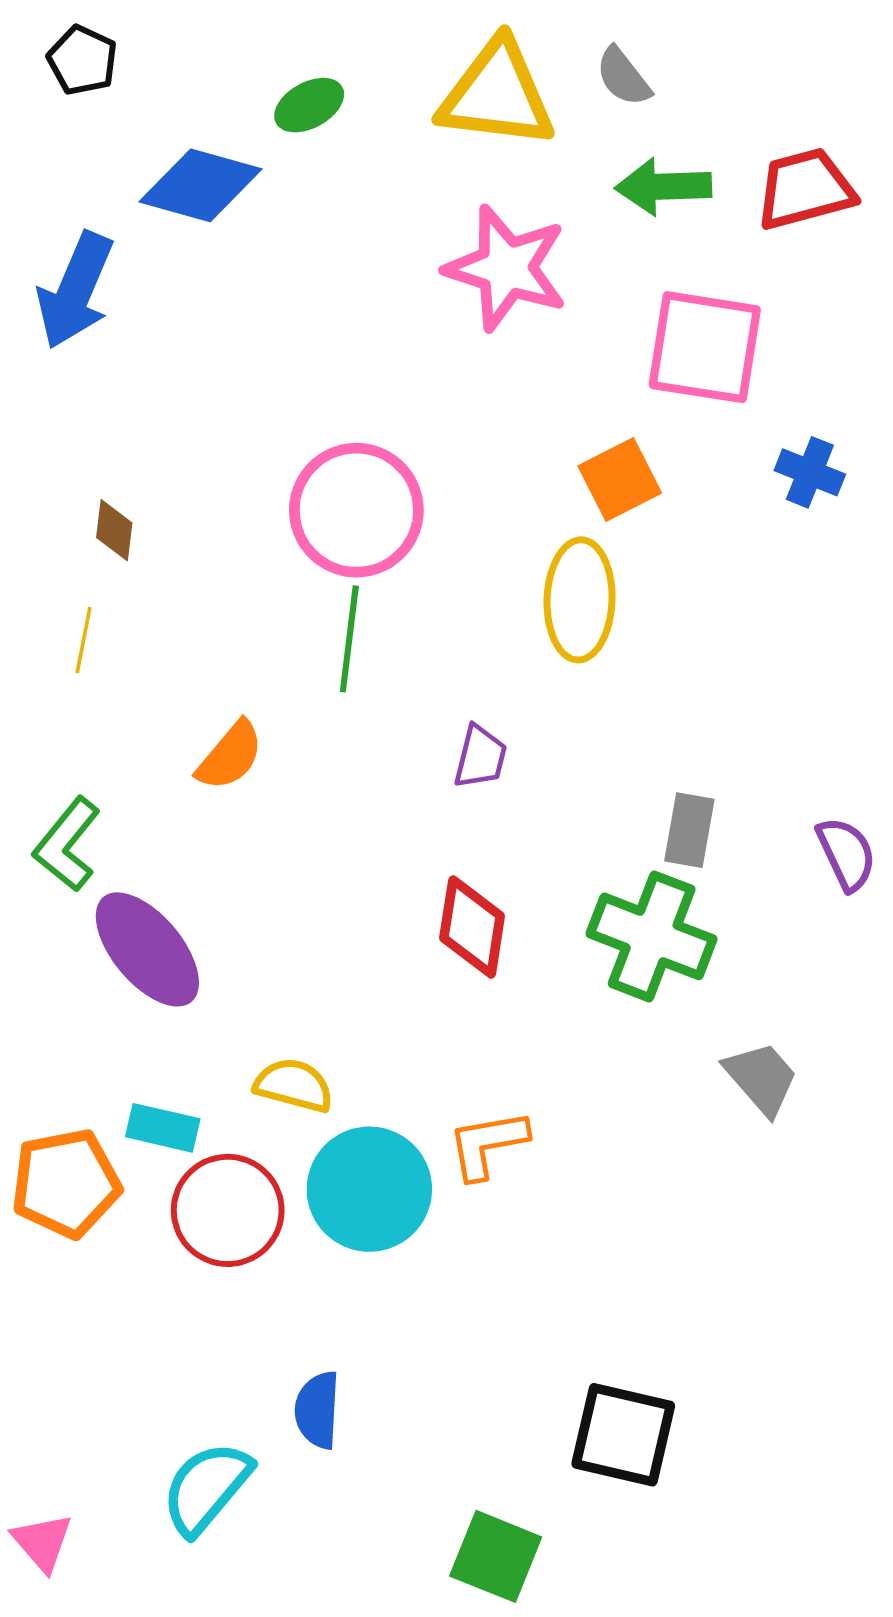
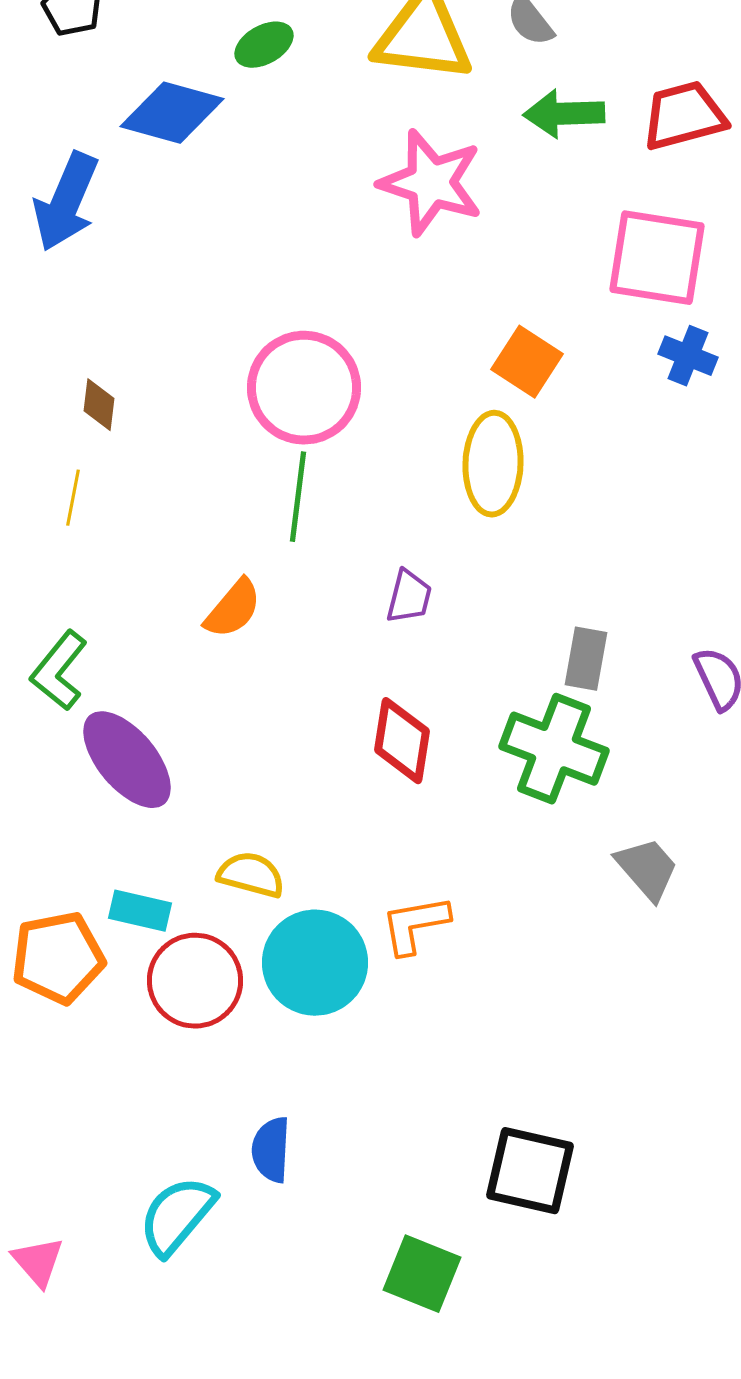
pink square: (705, 347) -> (657, 258), moved
orange square: (620, 479) -> (527, 362), turned -30
orange semicircle: (230, 756) -> (233, 609), moved

